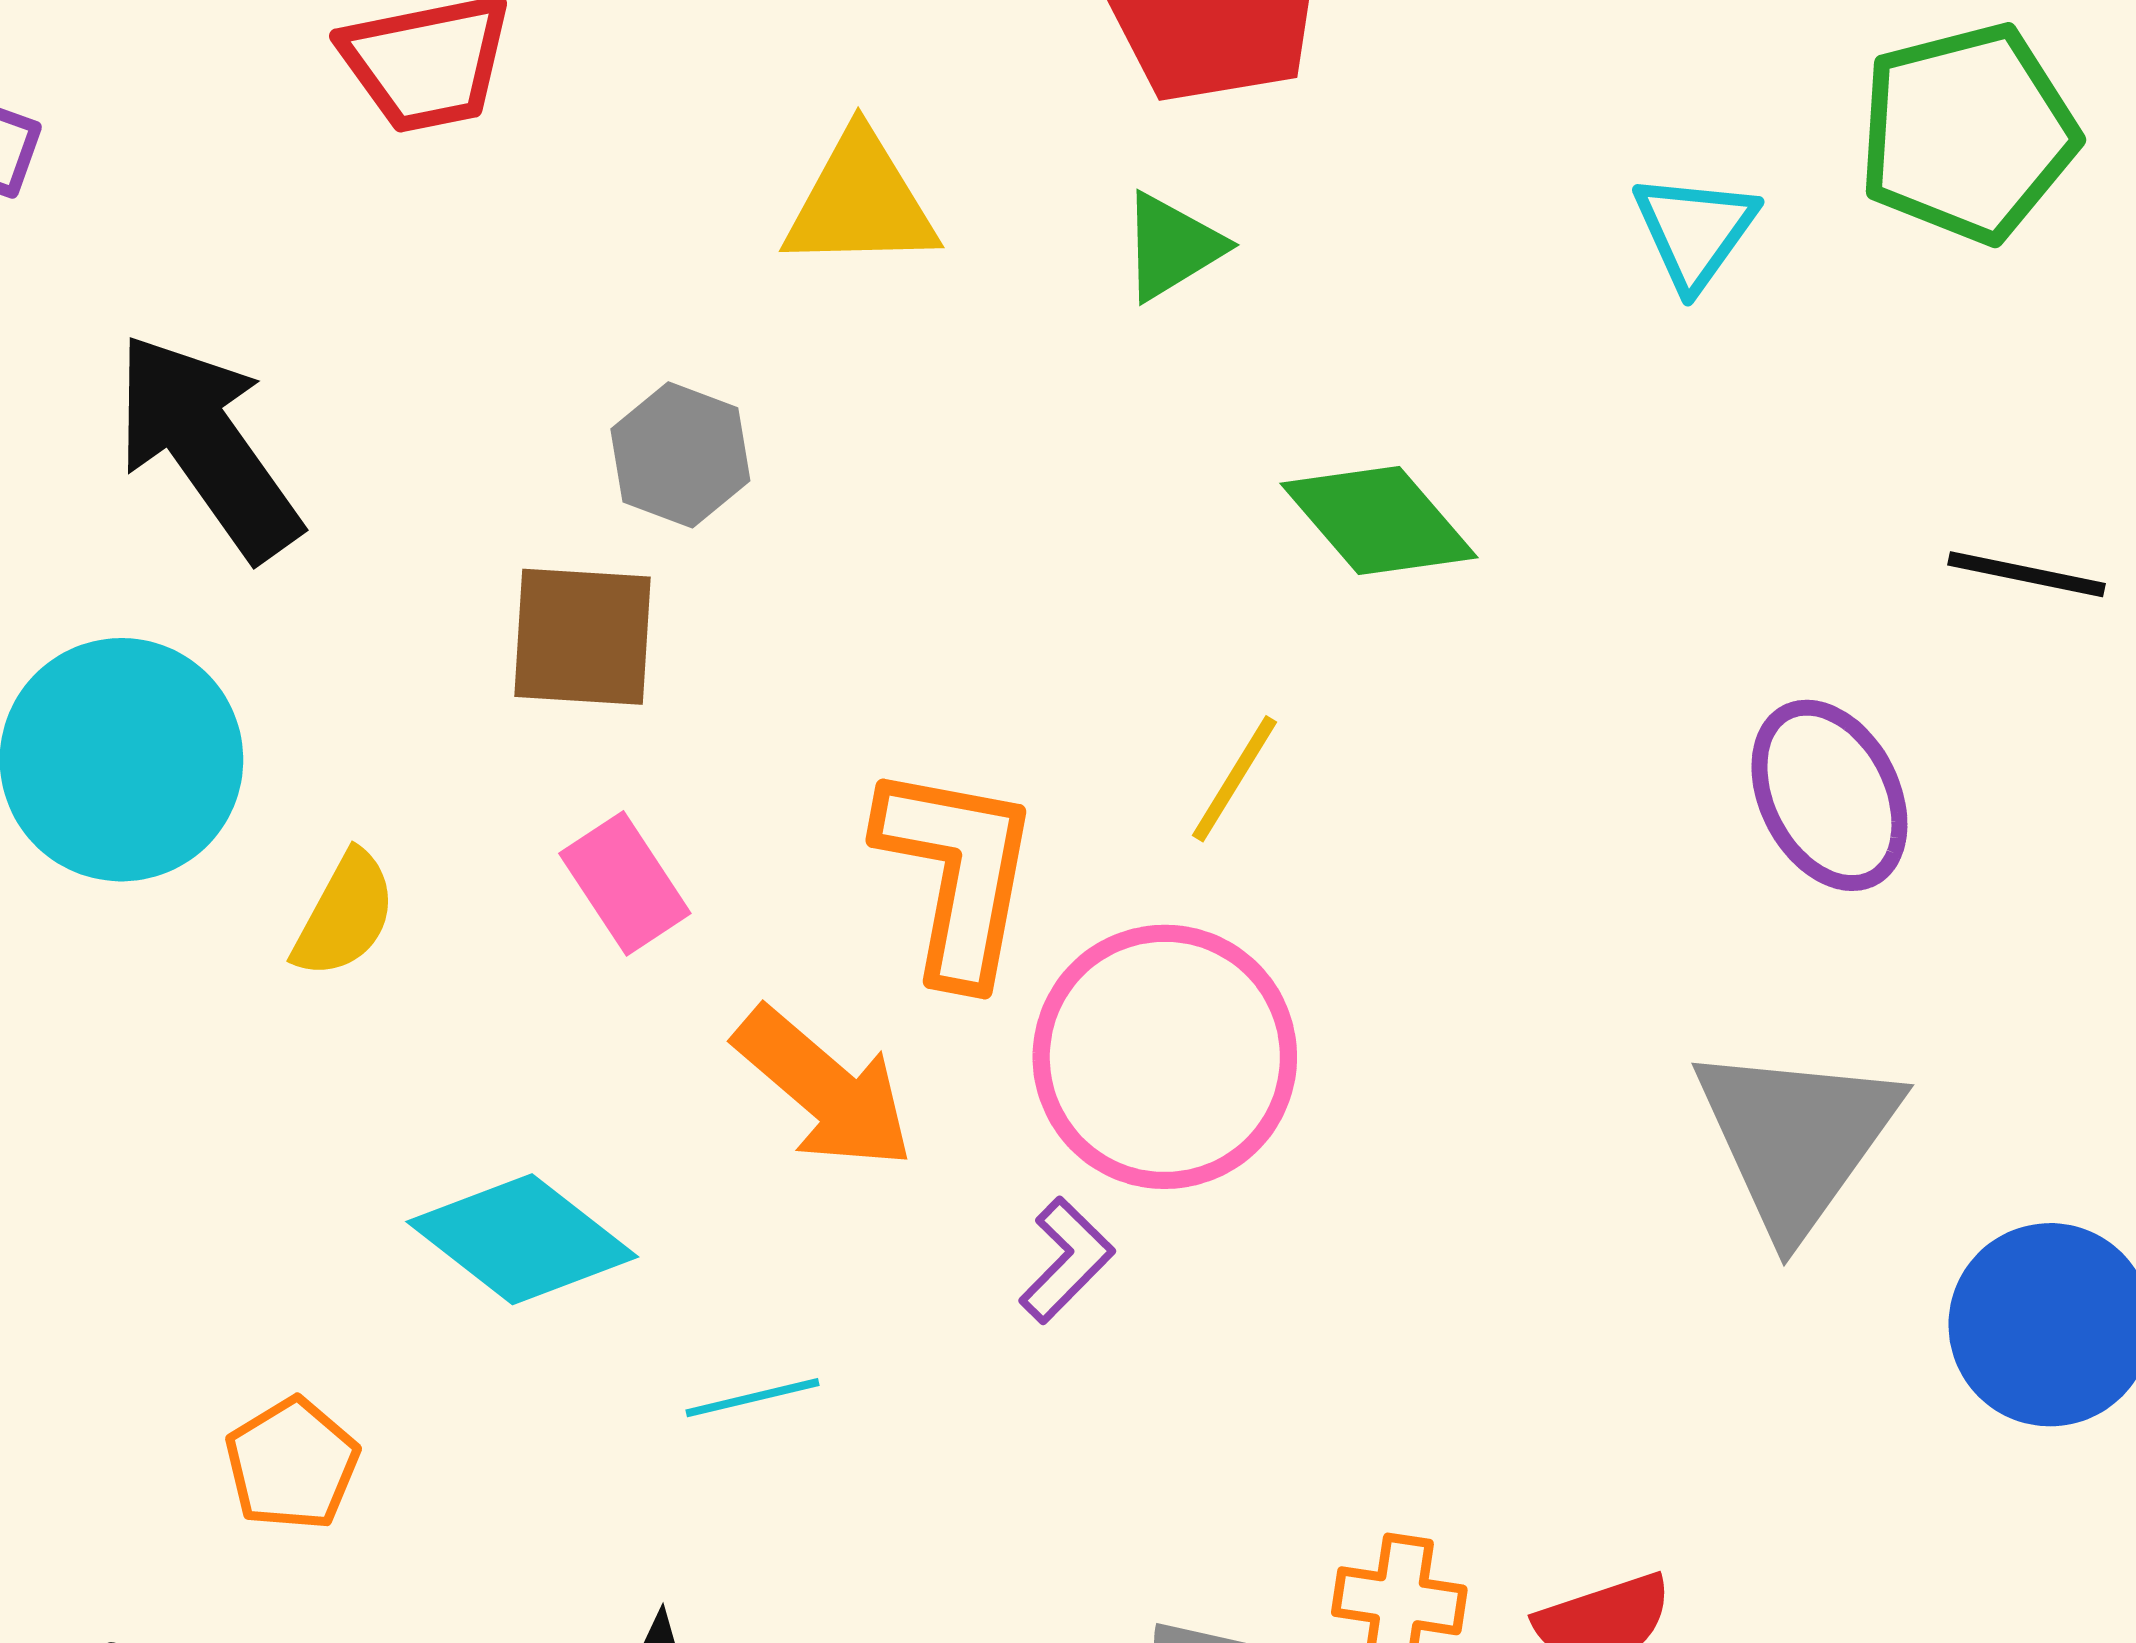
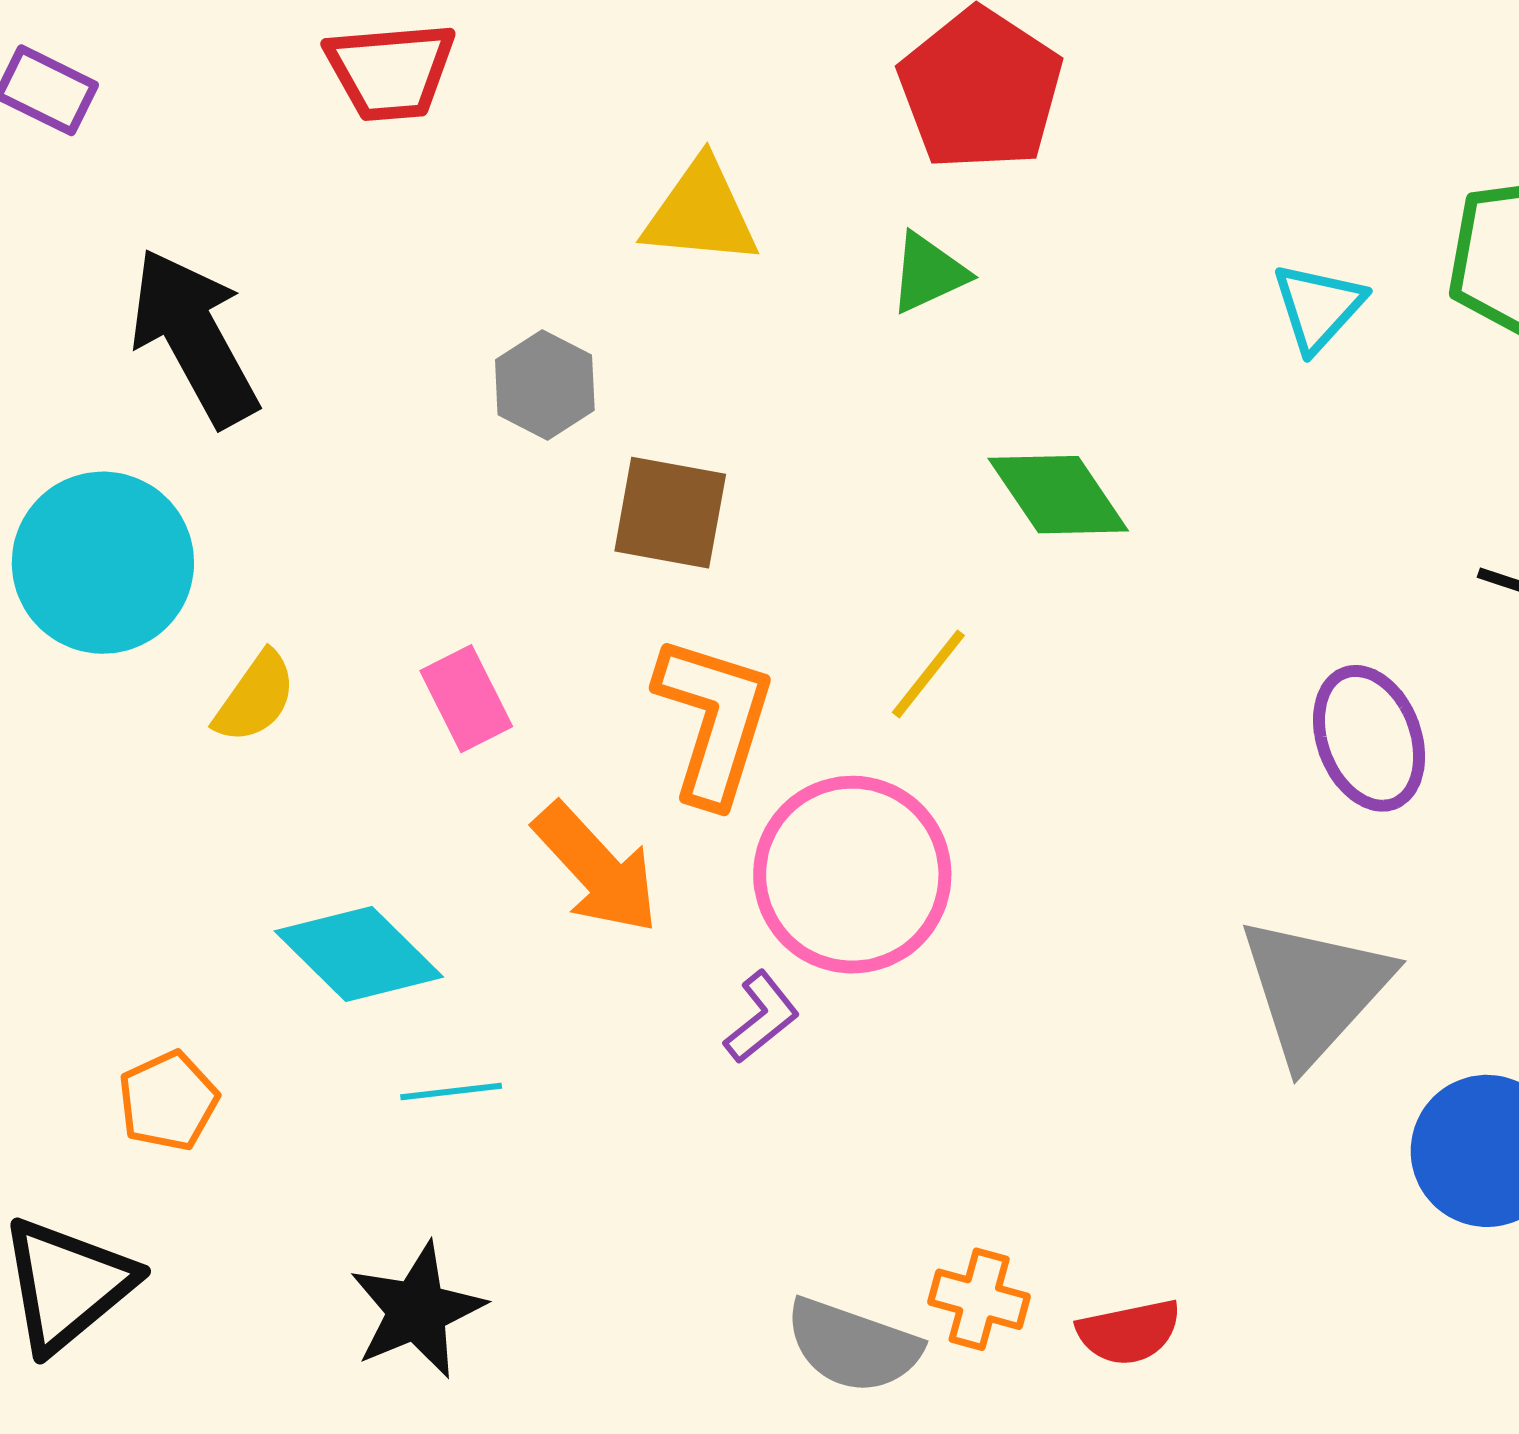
brown square: (582, 637) -> (670, 513), moved
cyan line: (753, 1398) -> (451, 1091), moved

